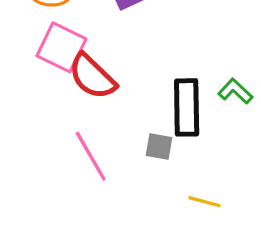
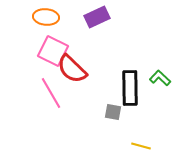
pink line: (91, 156) -> (51, 93), moved

